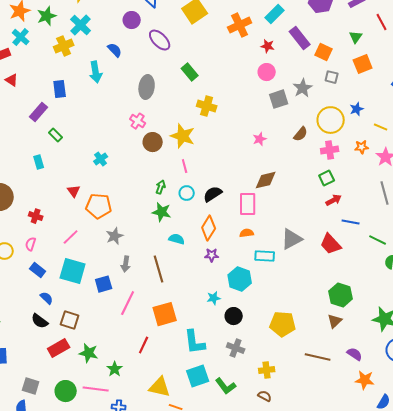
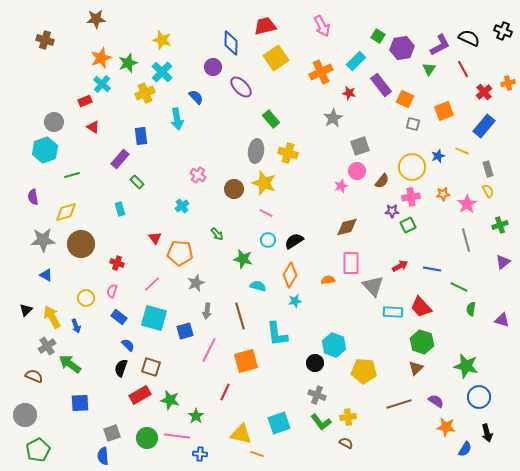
green triangle: (356, 37) -> (429, 69), moved
pink circle: (267, 72) -> (357, 171), moved
gray ellipse: (147, 87) -> (256, 151), moved
gray star: (303, 88) -> (333, 118), moved
pink cross: (138, 121) -> (198, 175), moved
yellow line: (381, 127) -> (462, 151), moved
pink line: (185, 166) -> (266, 213), turned -48
green arrow: (161, 187) -> (217, 234), moved, turned 120
red arrow: (334, 200) -> (400, 266), moved
pink rectangle: (248, 204) -> (351, 263), moved
gray triangle: (292, 239) -> (373, 286), turned -45
red trapezoid: (331, 244) -> (421, 307), moved
purple star: (212, 255) -> (392, 211), moved
cyan rectangle: (265, 256) -> (393, 312), moved
cyan hexagon: (240, 279) -> (334, 345), moved
cyan star: (214, 298) -> (295, 301), moved
black semicircle: (40, 321) -> (121, 368), turned 72
cyan L-shape: (195, 342) -> (277, 334), moved
brown line: (318, 357) -> (399, 404), turned -30
gray square: (31, 386) -> (112, 433), turned -36
green L-shape: (226, 386) -> (321, 422), moved

